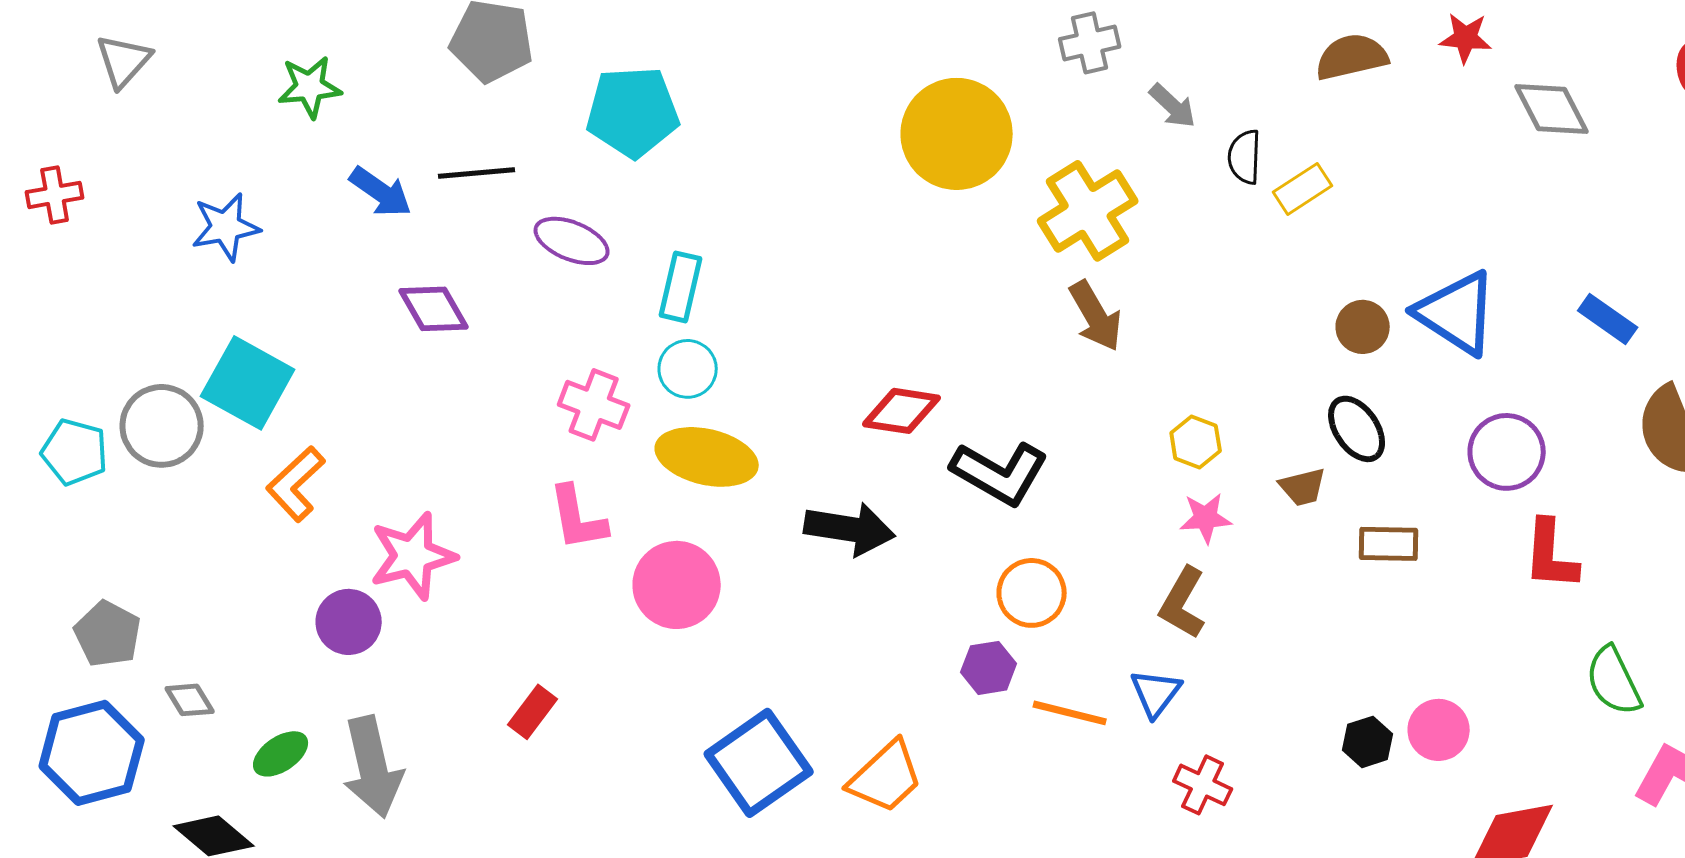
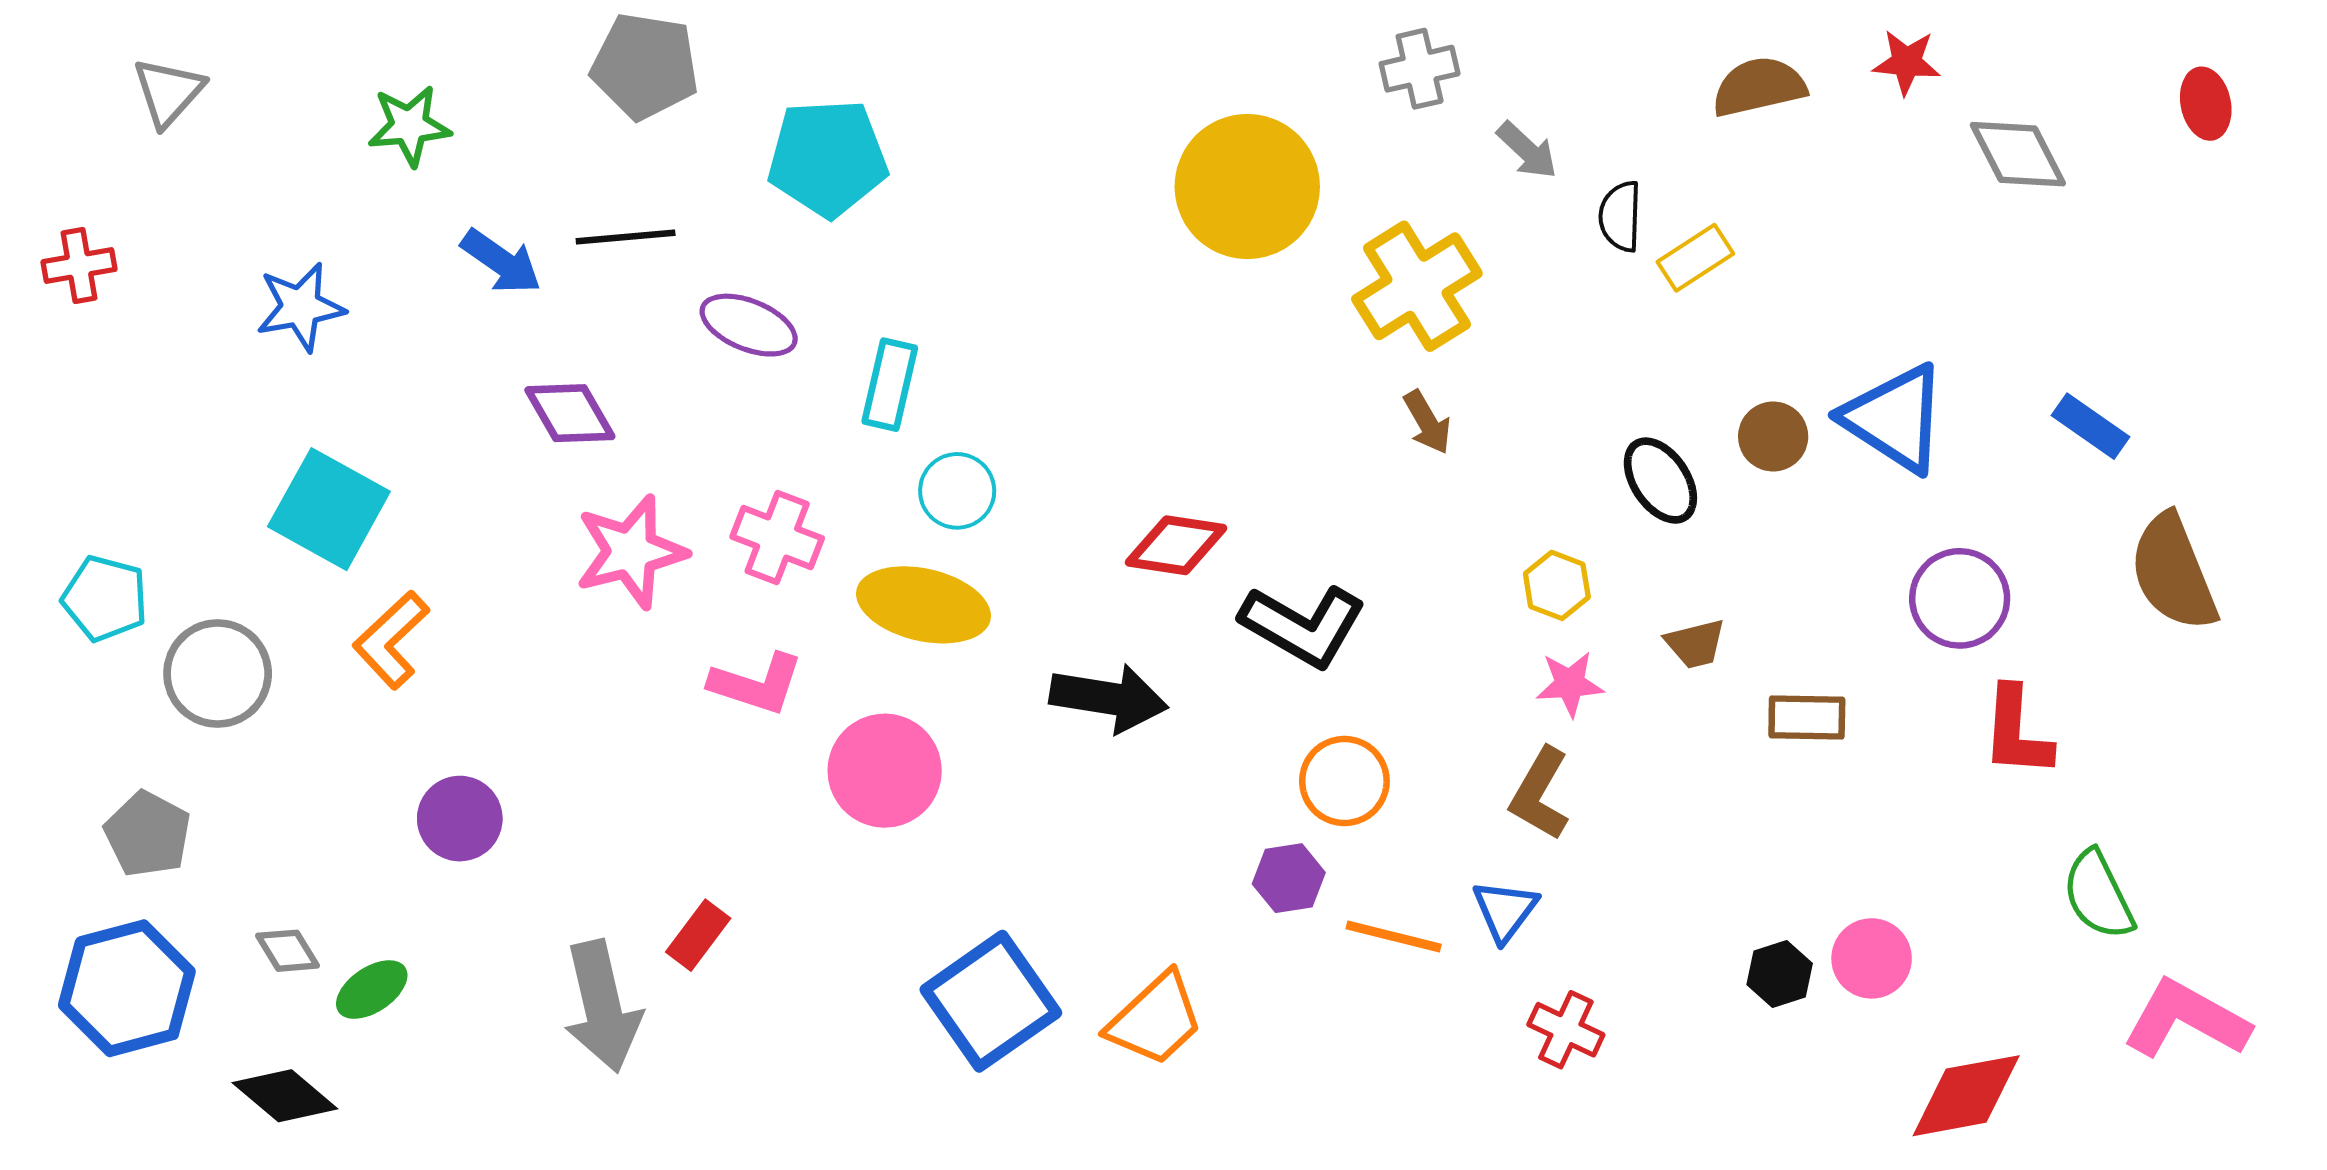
brown arrow: (1096, 316) -> (1427, 422), size x0.7
cyan circle: (688, 369) -> (957, 491), moved
gray circle: (162, 426) -> (218, 674), moved
black ellipse: (1357, 429) -> (1660, 481), moved
pink L-shape: (578, 518) -> (756, 684), turned -62
pink star: (413, 556) -> (631, 552), moved
gray diamond: (190, 700) -> (288, 951), moved
gray arrow: (373, 767) -> (602, 1006), moved

